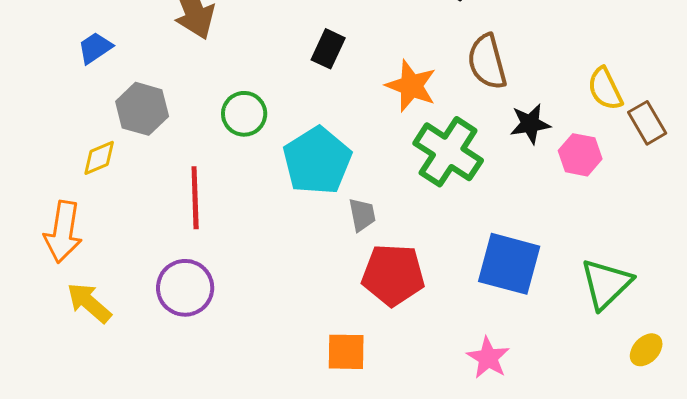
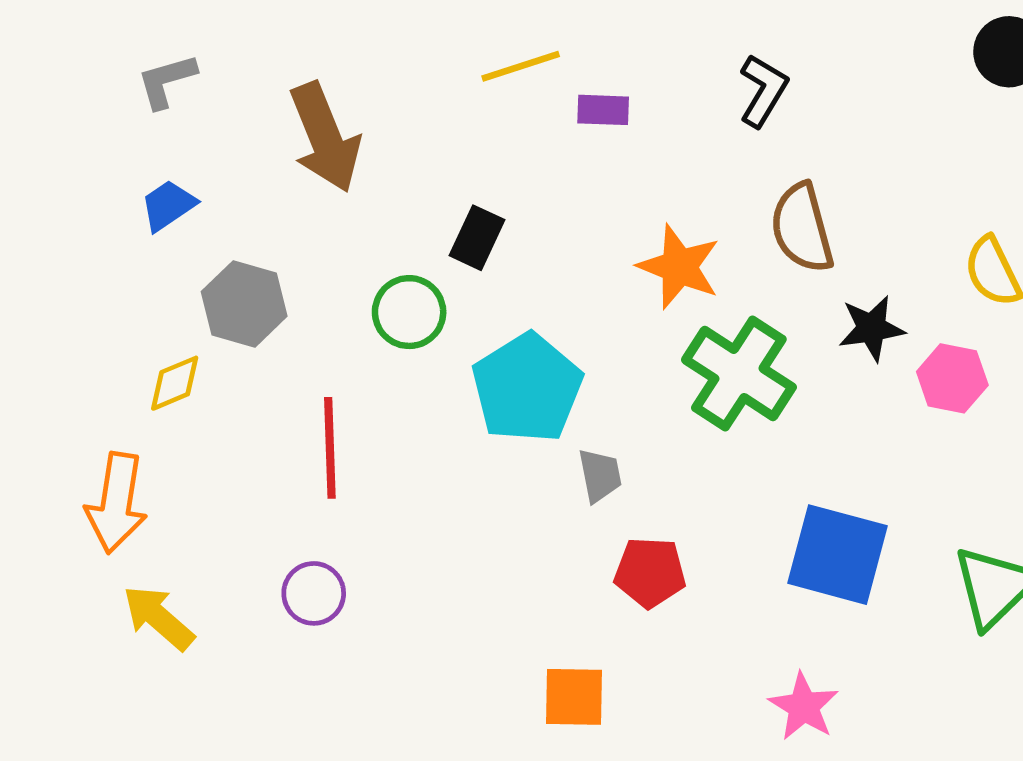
black rectangle: (328, 49) -> (477, 238), moved
red pentagon: (393, 275) -> (650, 572), size x0.7
purple circle: (185, 288) -> (314, 593), size x0.7

